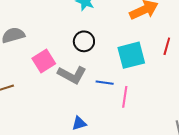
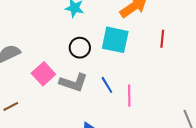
cyan square: (131, 55) -> (115, 40), moved, turned 36
blue line: (105, 83) -> (107, 85), turned 60

